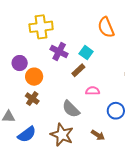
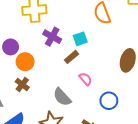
cyan square: (86, 53) -> (80, 39), turned 32
pink semicircle: (93, 91) -> (85, 79), turned 48

